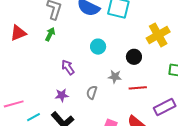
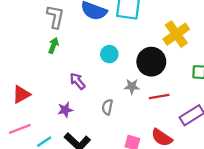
red triangle: (18, 33) -> (21, 94), moved
black circle: (134, 57) -> (151, 62), size x1.6
purple star: (62, 95) -> (65, 110), moved

